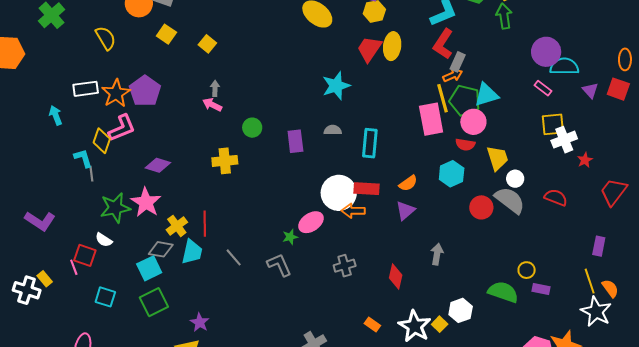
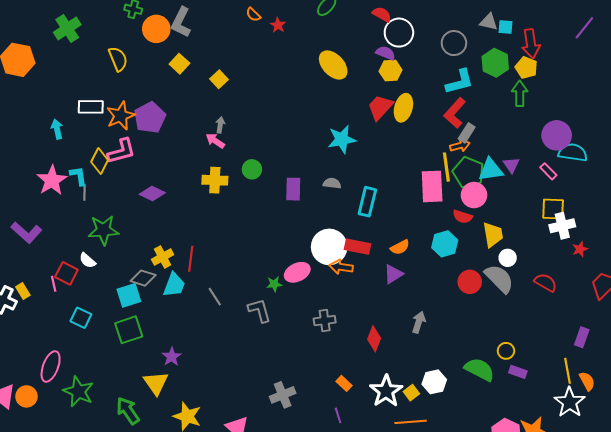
purple triangle: (590, 90) -> (511, 165), moved
yellow cross: (225, 161) -> (215, 180), moved
pink star: (146, 202) -> (52, 180), moved

